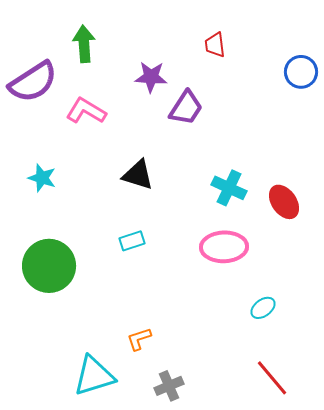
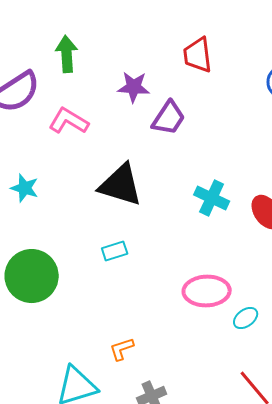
red trapezoid: (215, 45) -> (198, 55), size x1.4
black triangle: (138, 175) -> (121, 185), size x1.4
pink ellipse: (224, 247) -> (207, 291), moved

